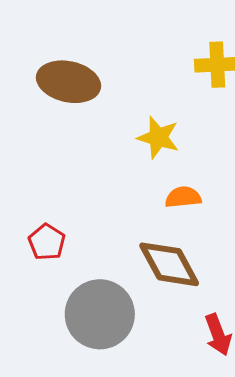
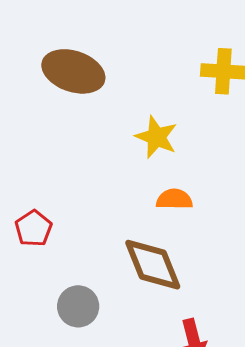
gray circle: (100, 314) -> (78, 306), size x0.6

